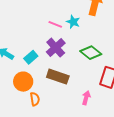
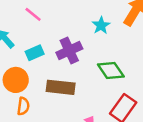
pink line: (55, 24) -> (33, 14), moved
brown rectangle: (58, 77) -> (61, 87), turned -30

